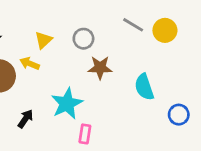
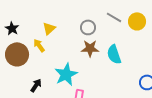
gray circle: (83, 39) -> (88, 27), moved
yellow arrow: (30, 64) -> (39, 45), turned 32
cyan semicircle: (144, 87) -> (114, 54), moved

